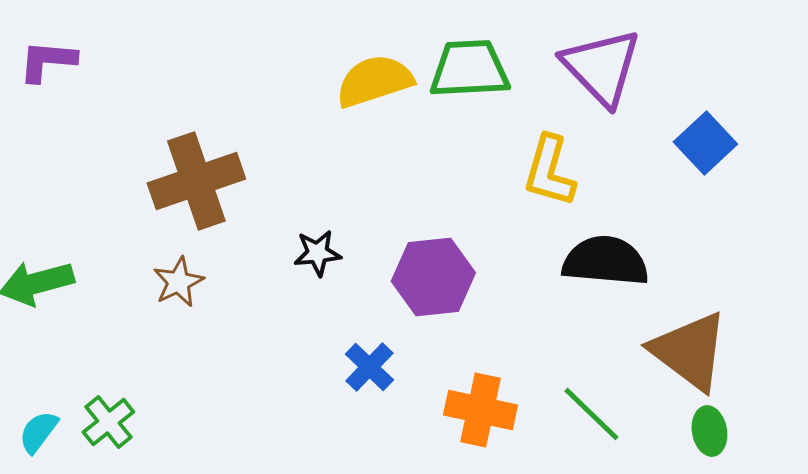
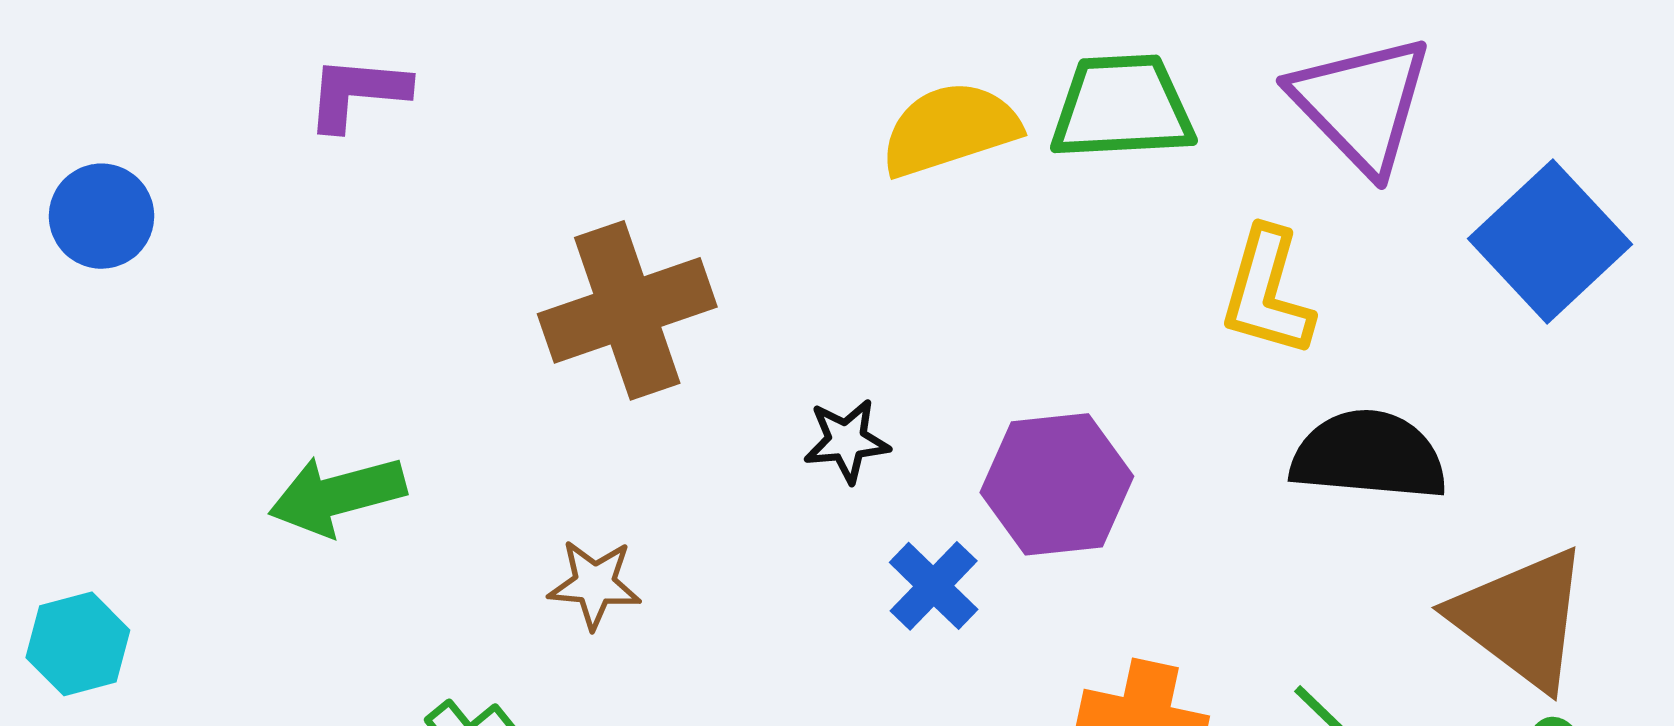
blue square: (705, 143) -> (1550, 241), size x1.4
brown star: (178, 282) -> (595, 584), moved, turned 30
blue cross: (369, 367) -> (934, 586), moved

